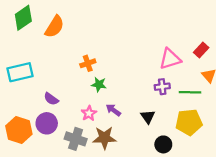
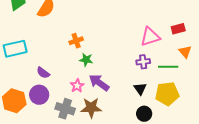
red rectangle: (201, 50) -> (178, 29), turned 32
purple arrow: (113, 110) -> (99, 83), size x1.5
black triangle: (148, 117) -> (140, 89), moved

